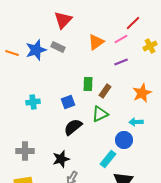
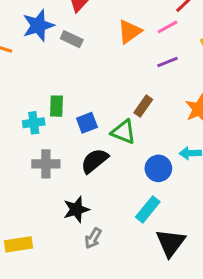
blue star: (36, 50) -> (38, 25), moved
green rectangle: (88, 84) -> (57, 106), moved
green triangle: (100, 114) -> (123, 132), moved, turned 48
blue circle: (124, 140) -> (158, 168), moved
gray cross: (25, 151) -> (46, 164), moved

